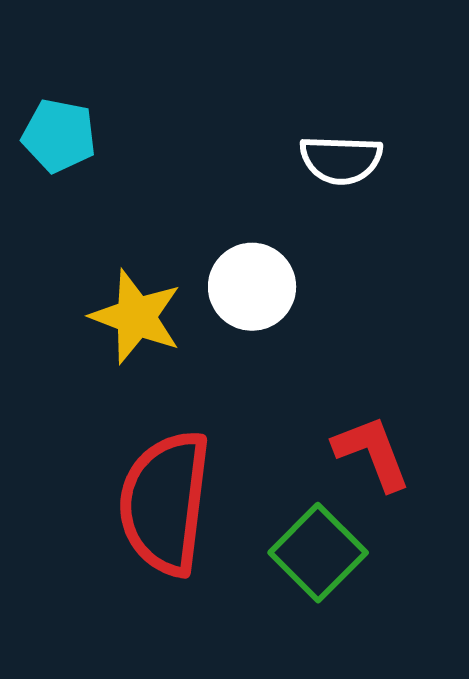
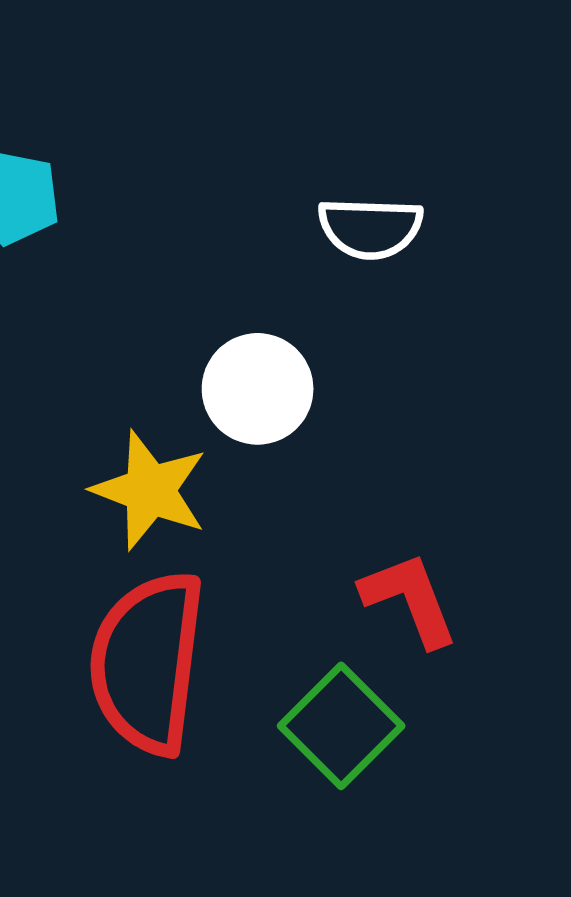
yellow star: (136, 317) -> (150, 490), moved

